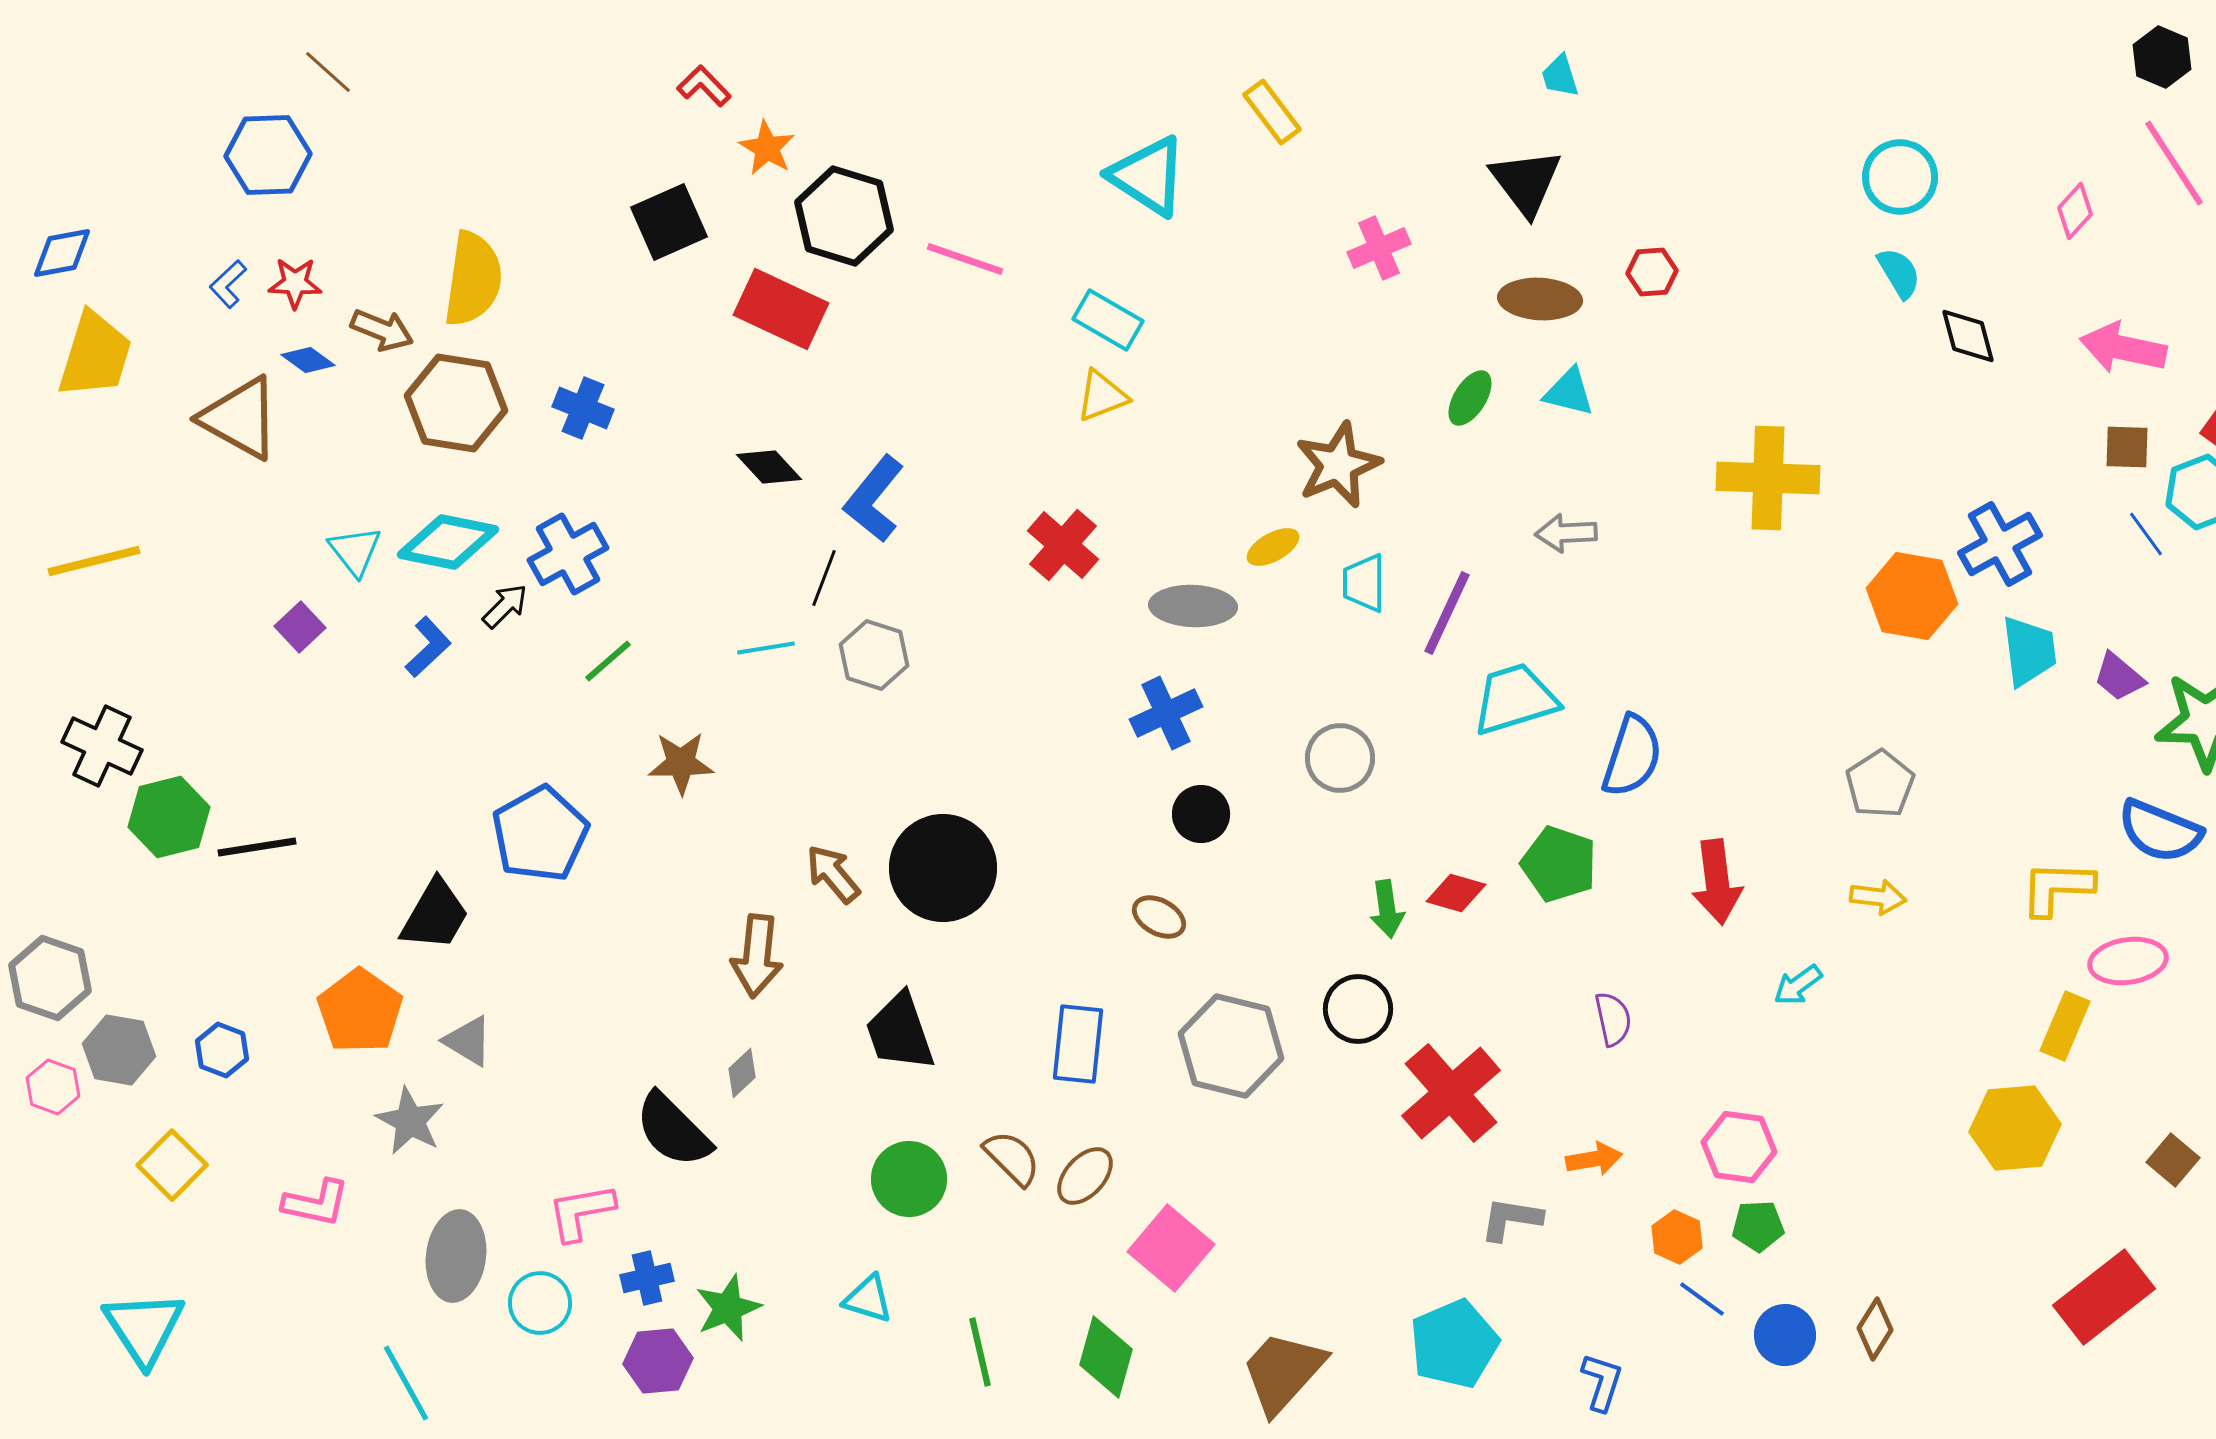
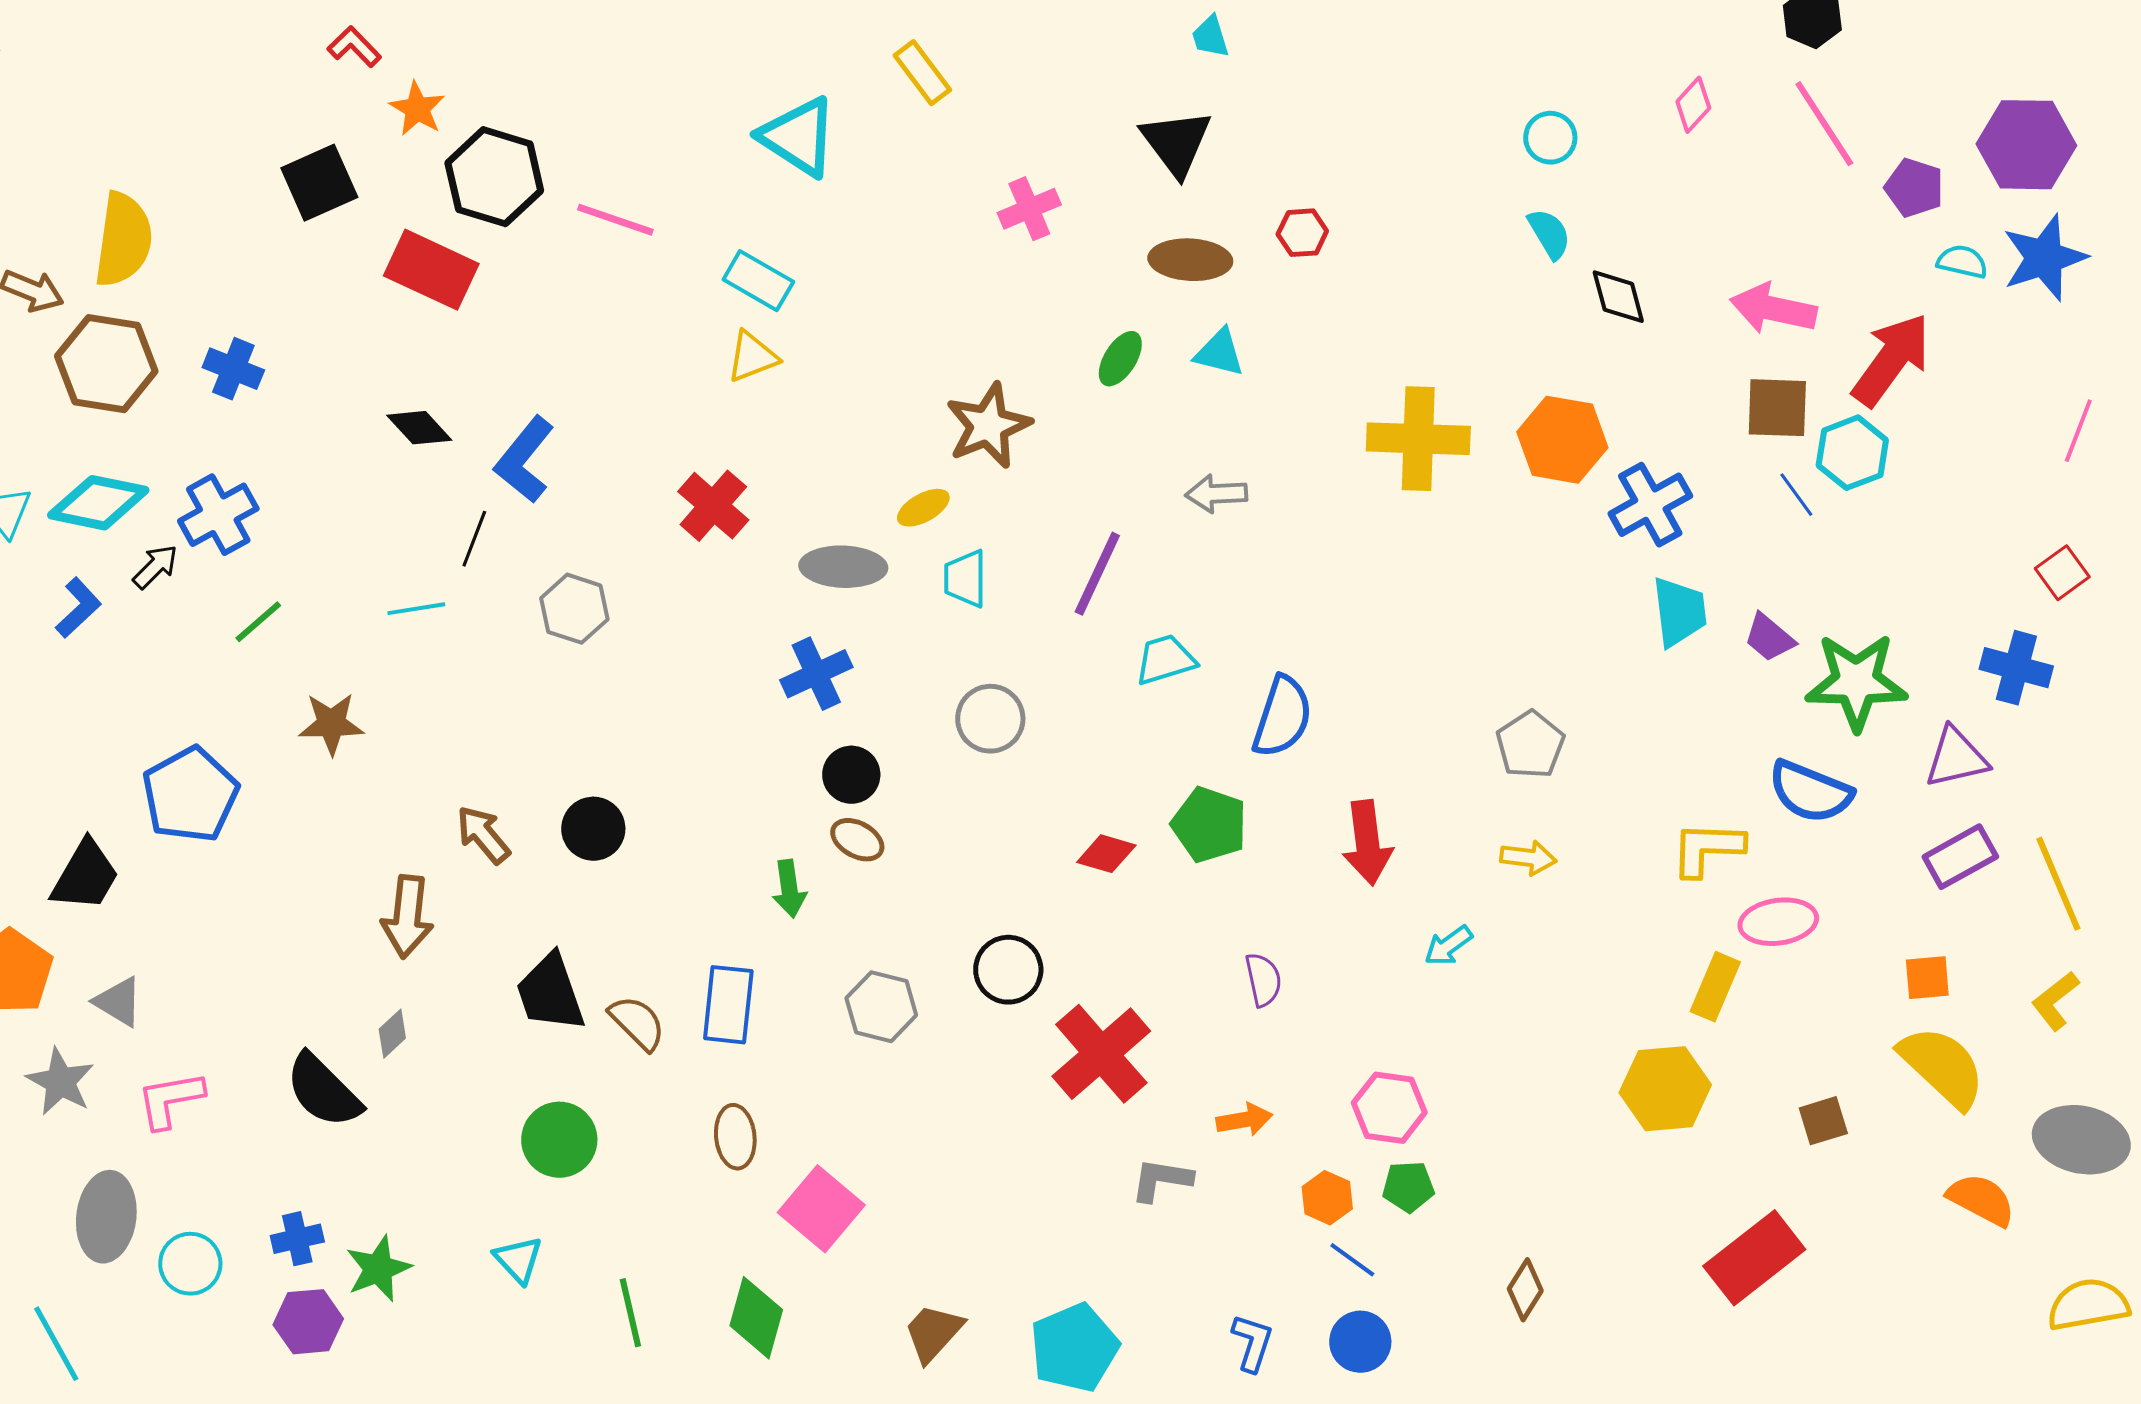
cyan circle: (1900, 177) -> (1550, 138), size x0.7
pink diamond: (2075, 211) -> (1693, 105), moved
brown square: (2127, 447) -> (1777, 408), size x1.4
cyan trapezoid: (1364, 583) -> (965, 579), moved
orange hexagon: (1912, 596) -> (1562, 440), moved
gray hexagon: (874, 655) -> (574, 609), moved
cyan trapezoid: (1515, 699) -> (1165, 660), size x0.7
black circle: (943, 868) -> (593, 829), size x0.6
green arrow: (1387, 909) -> (789, 889), moved
brown ellipse: (1159, 917) -> (857, 840), moved
gray hexagon: (1231, 1046) -> (881, 1007), size x0.7
brown semicircle: (1012, 1158) -> (637, 1023), moved
brown square: (2173, 1160) -> (1823, 1121), turned 33
brown ellipse: (1085, 1176) -> (735, 1137), turned -48
pink L-shape: (581, 1212) -> (170, 1100), moved
cyan triangle: (868, 1299) -> (518, 1260), turned 30
blue circle: (1785, 1335) -> (1360, 1342), moved
cyan pentagon: (1454, 1344) -> (1074, 1348), moved
brown trapezoid: (1283, 1372) -> (933, 1333), size x0.7

